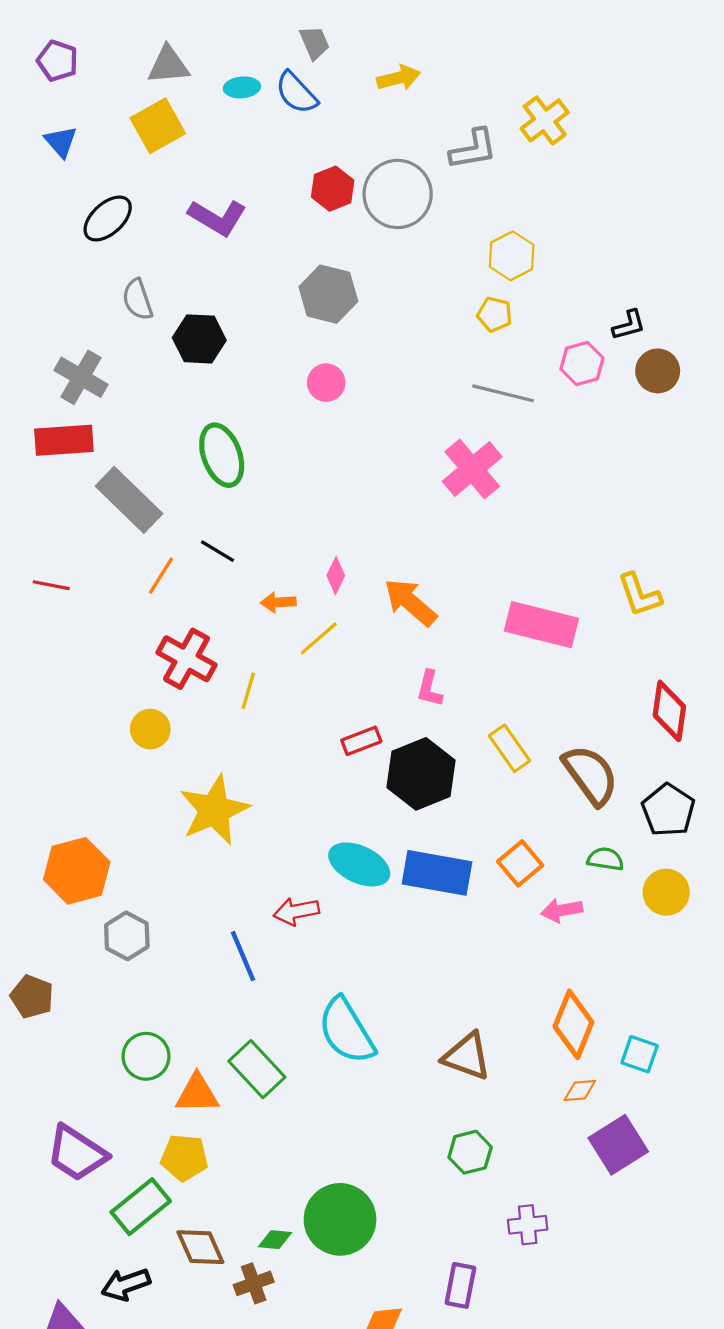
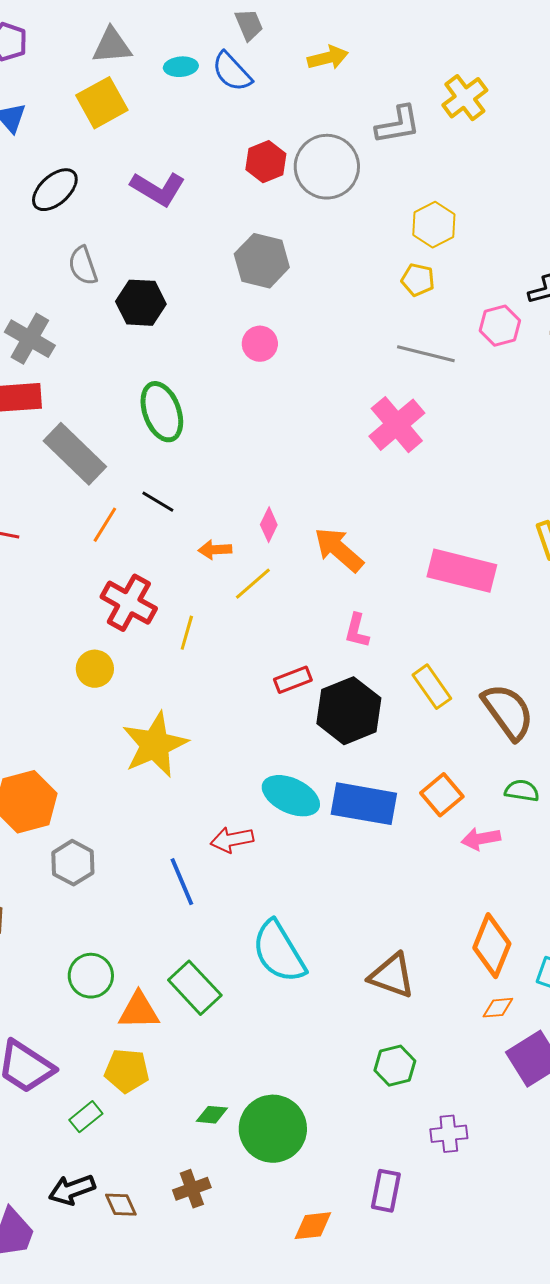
green rectangle: (141, 1207) -> (86, 1117), size x0.6
green diamond: (275, 1240) -> (212, 1115), moved
brown diamond: (200, 1247) -> (121, 1205), moved, size x0.7

